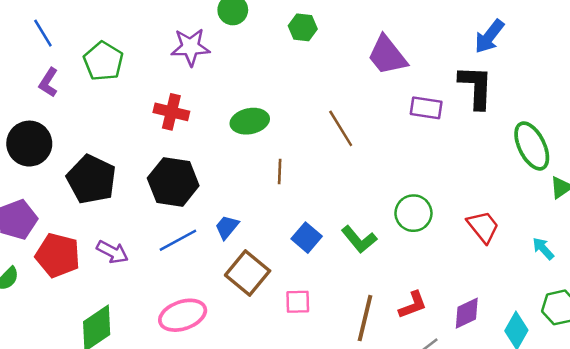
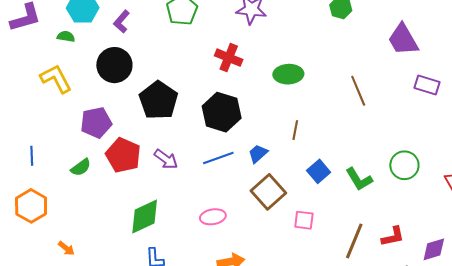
purple L-shape: (48, 82) -> (122, 22), moved
brown line: (280, 172) -> (295, 130), moved
pink ellipse: (183, 315) -> (213, 217), size x0.7

